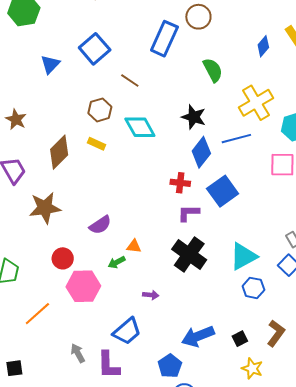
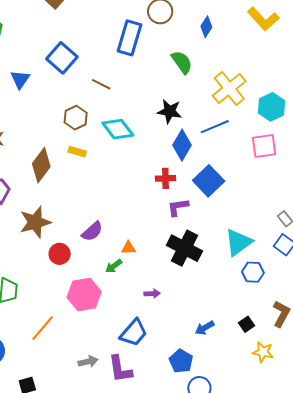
blue diamond: (263, 46) -> (206, 27), moved
red circle: (63, 258) -> (60, 254), moved
blue arrow: (198, 336) -> (205, 328), size x0.6
gray arrow: (78, 353) -> (88, 361), turned 114

